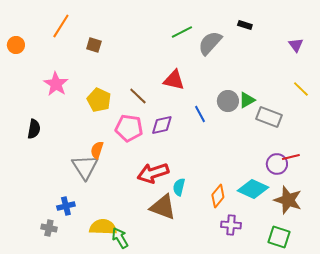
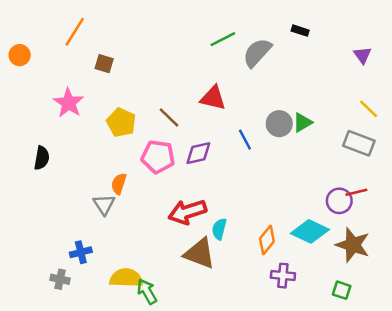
brown square: (94, 45) -> (104, 64), moved
gray rectangle: (269, 117) -> (359, 143), moved
gray triangle: (85, 167) -> (104, 204), size x0.7
green square: (279, 237) -> (342, 290), size x0.7

